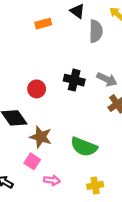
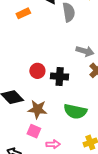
black cross: (74, 80) -> (60, 76), moved
red circle: (37, 89) -> (37, 71), moved

